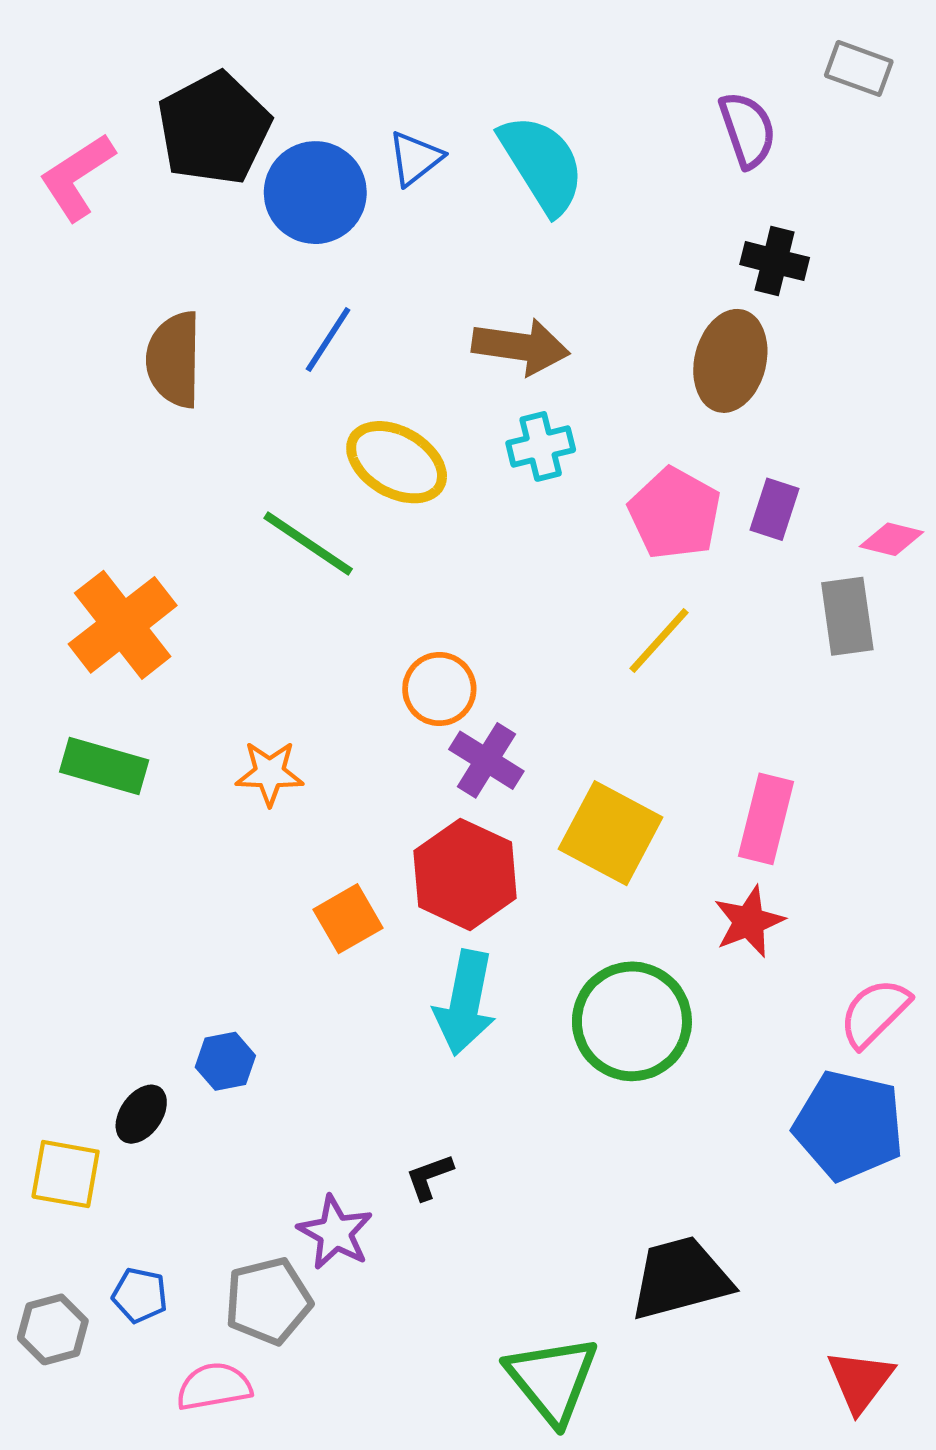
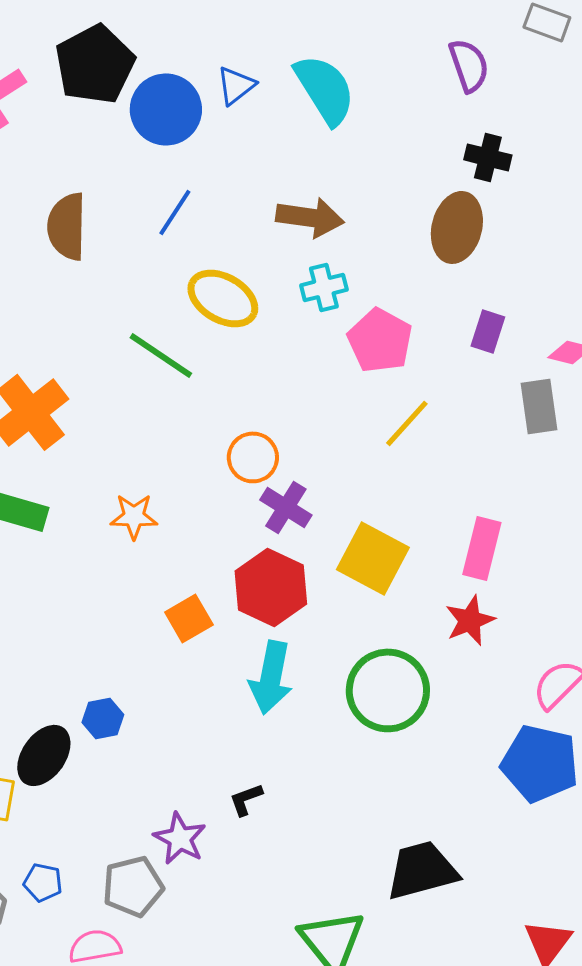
pink pentagon: (675, 514) -> (380, 340), moved
black ellipse: (141, 1114) -> (44, 755), size x1.5

